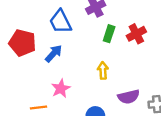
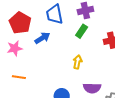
green rectangle: (109, 34) -> (82, 31), moved
pink star: (61, 88) -> (15, 48), moved

